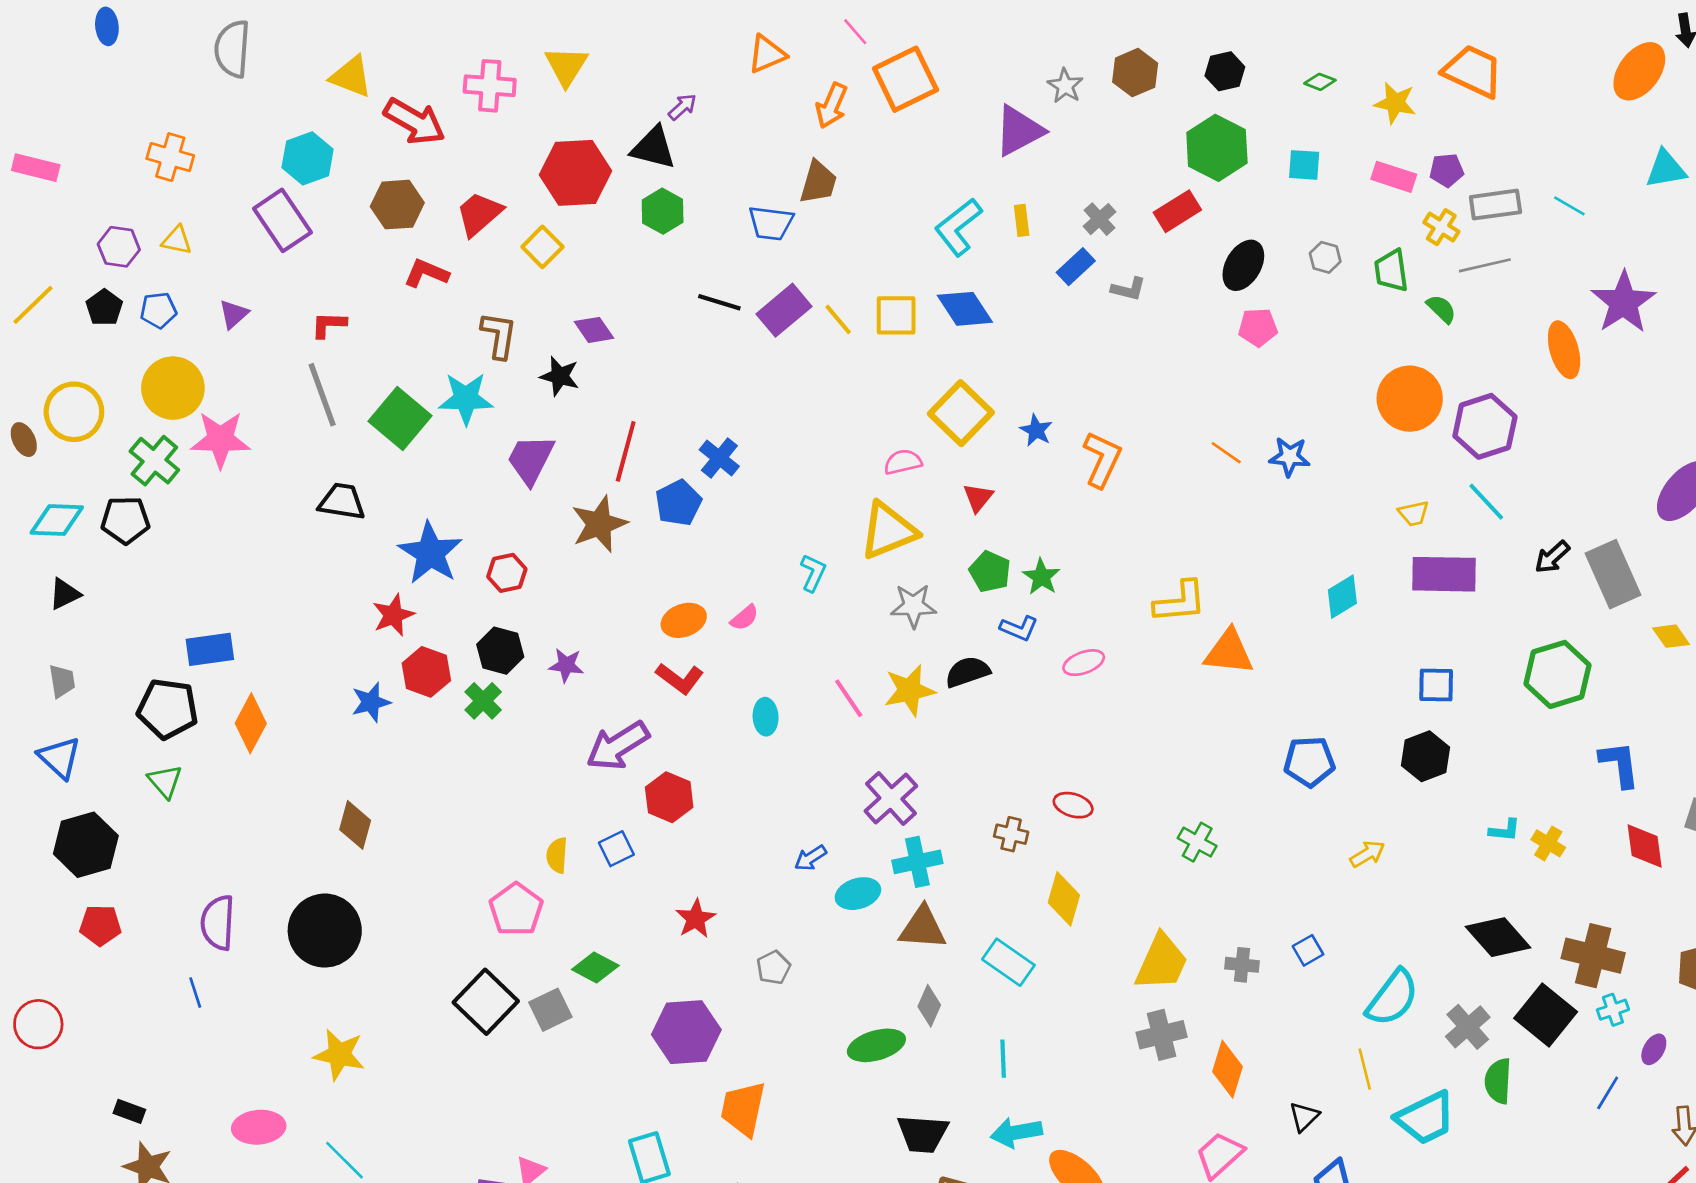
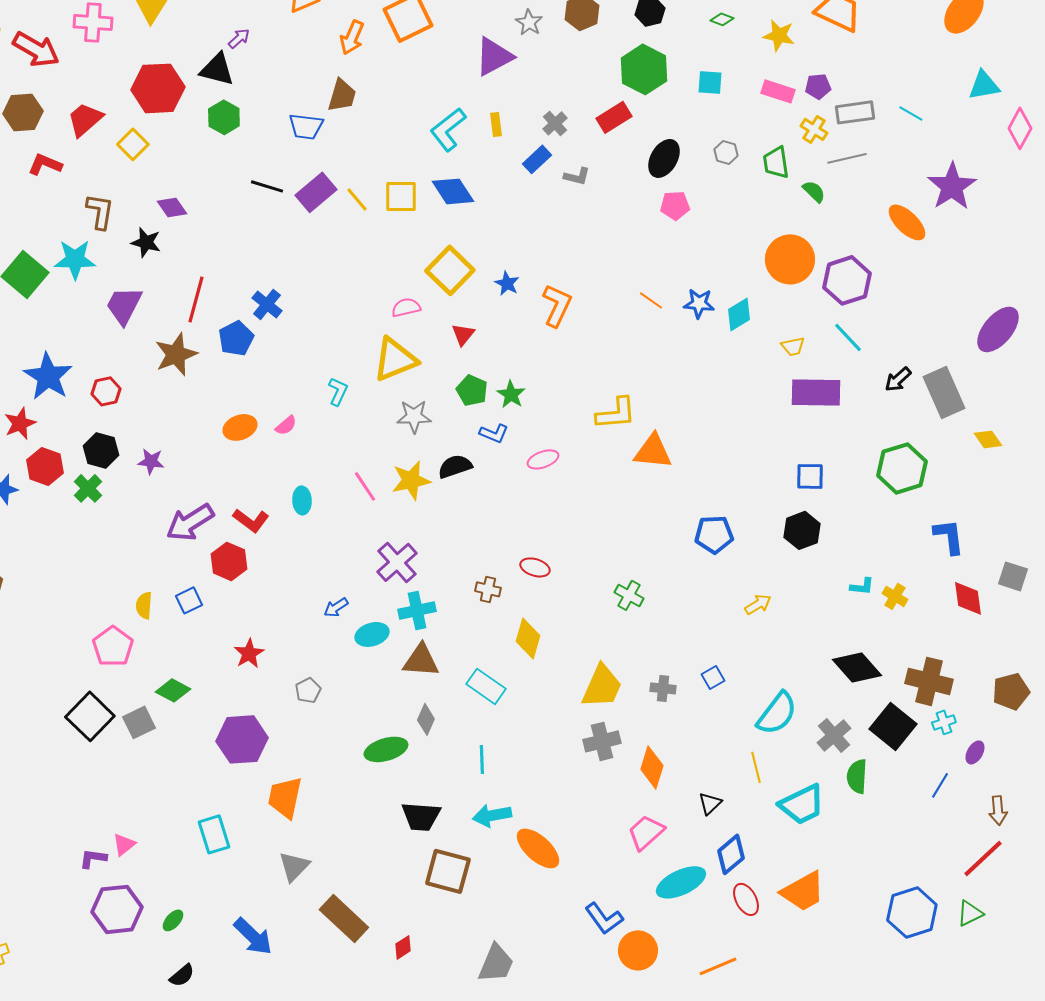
orange ellipse: (1564, 350) -> (907, 222), turned -30
cyan diamond: (1342, 597) -> (739, 314), moved
red L-shape: (680, 678) -> (251, 520), moved

